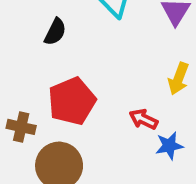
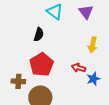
black semicircle: (55, 32) -> (39, 35), moved

